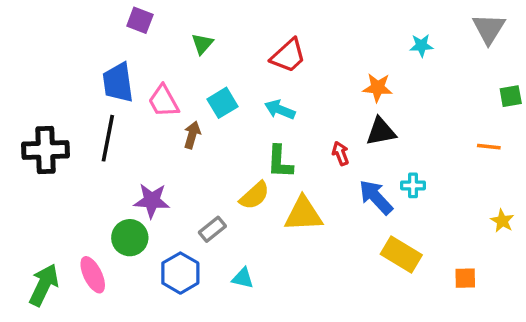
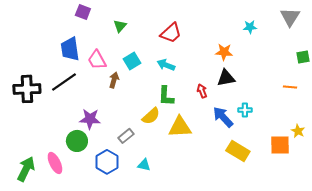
black line: (108, 138) -> (64, 82), turned 44
orange square: (465, 278) -> (280, 145), moved, size x1.5

